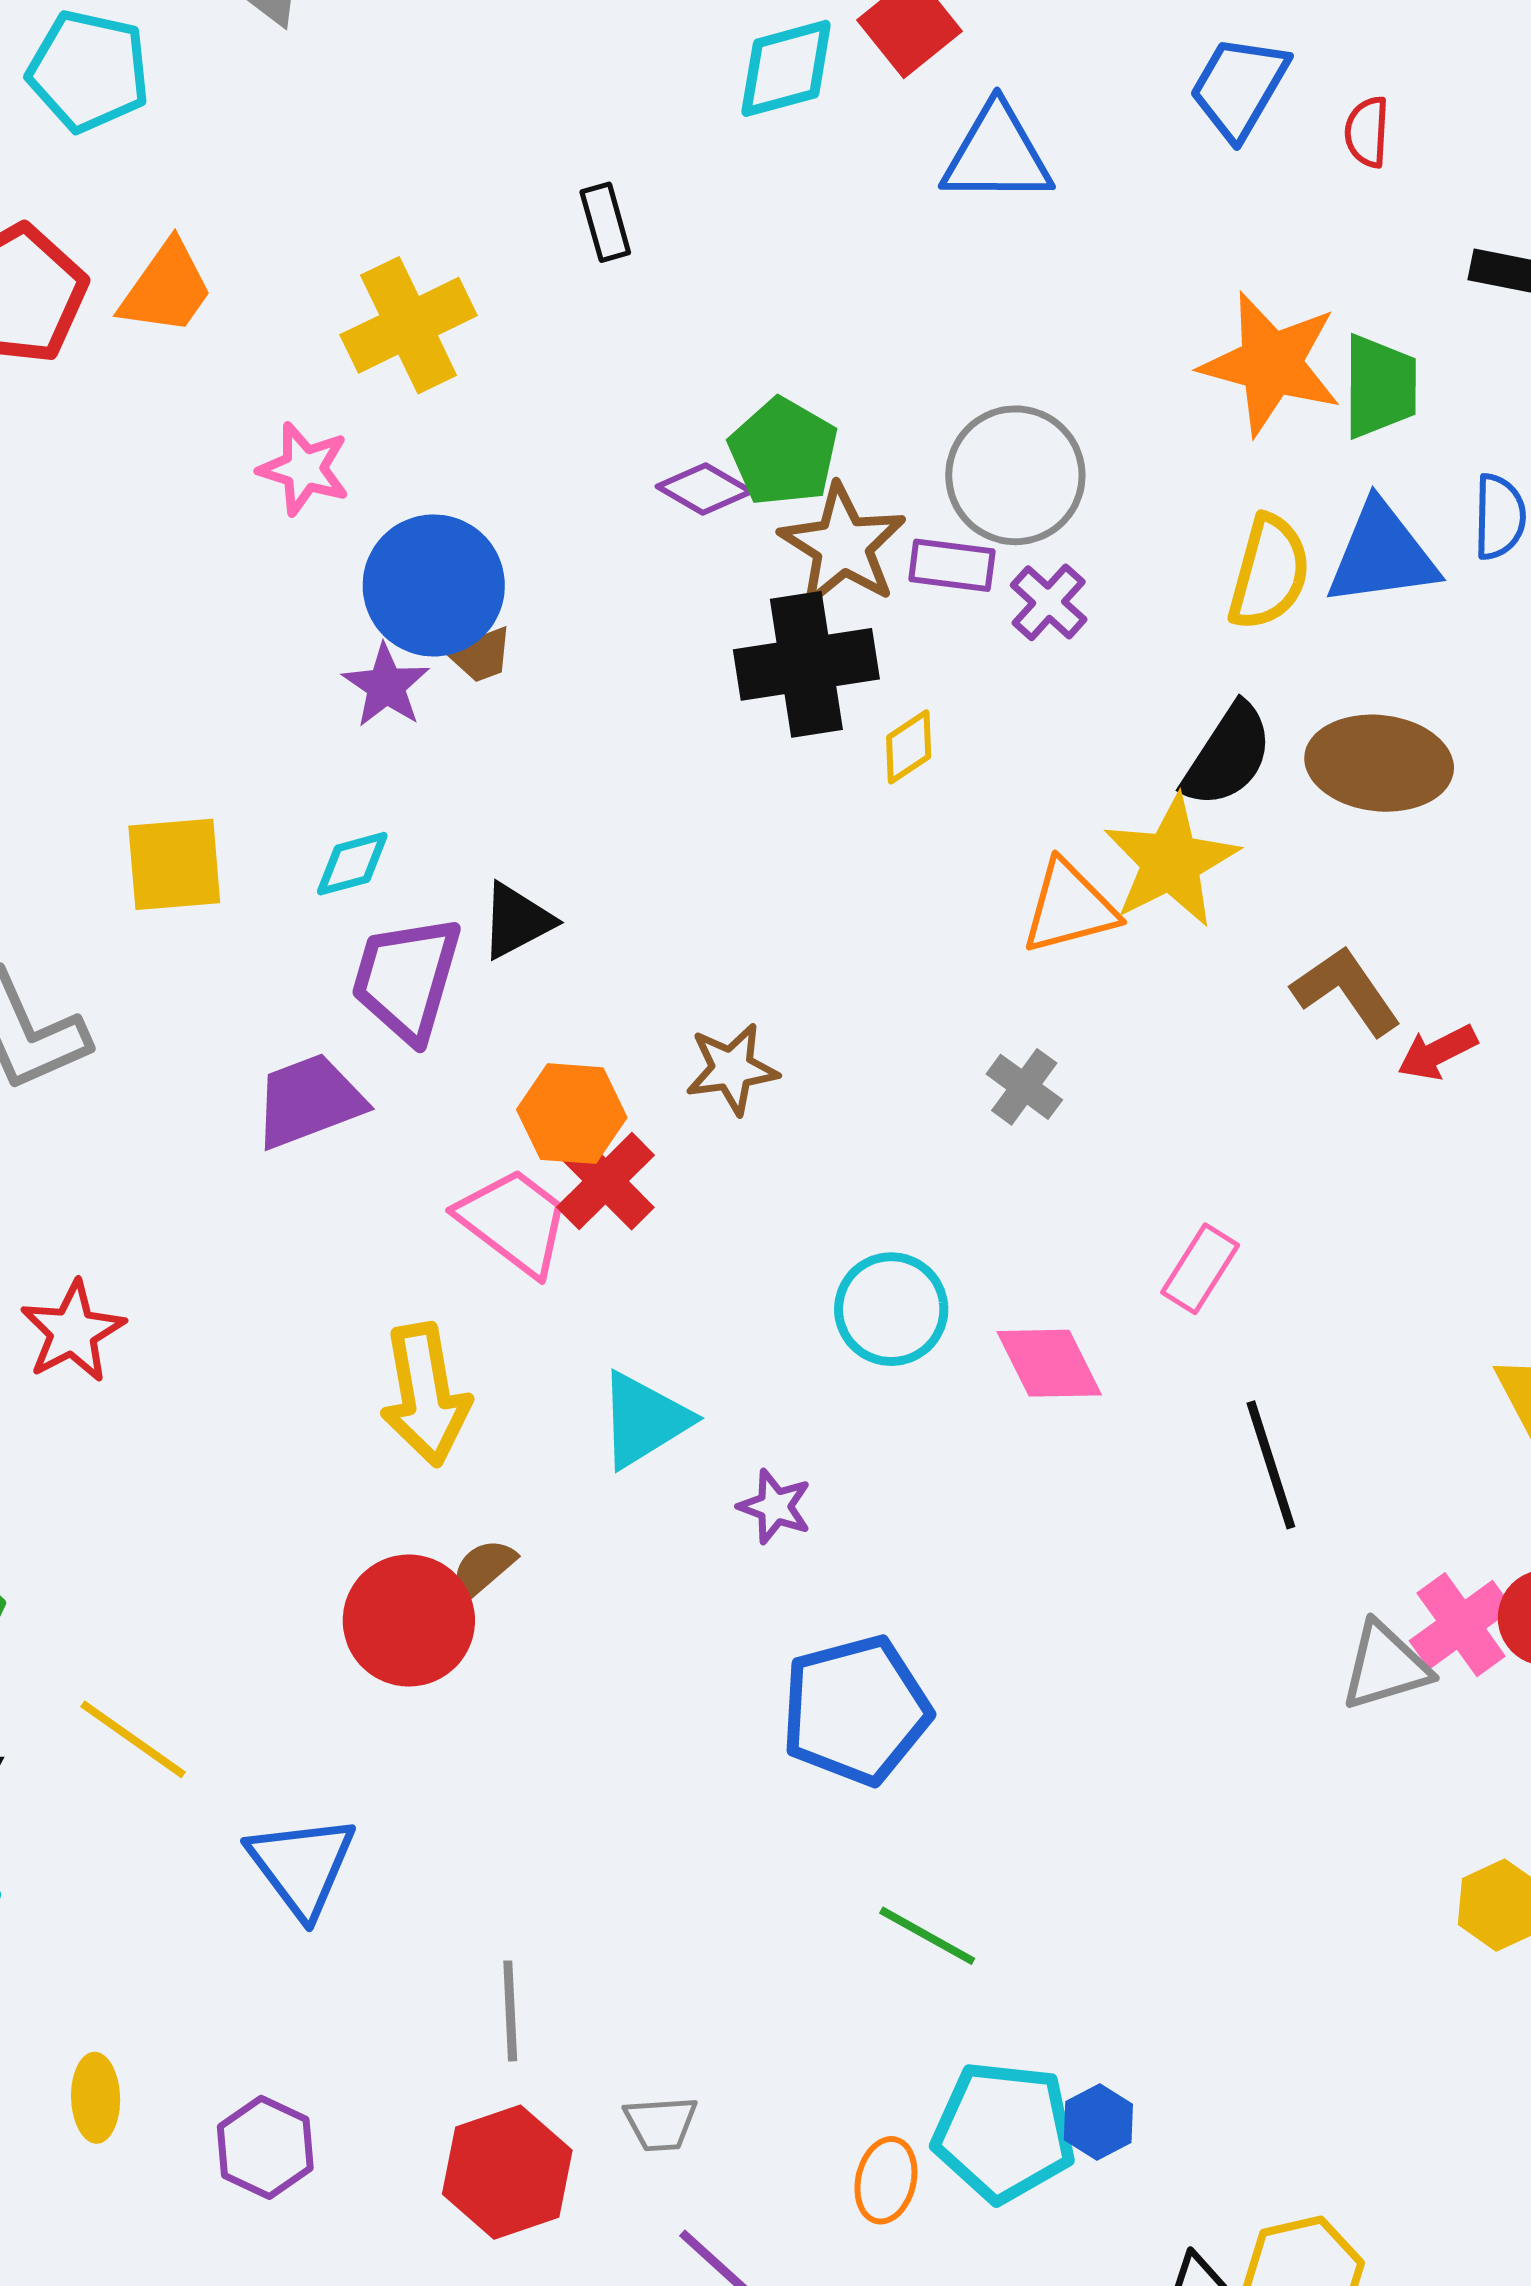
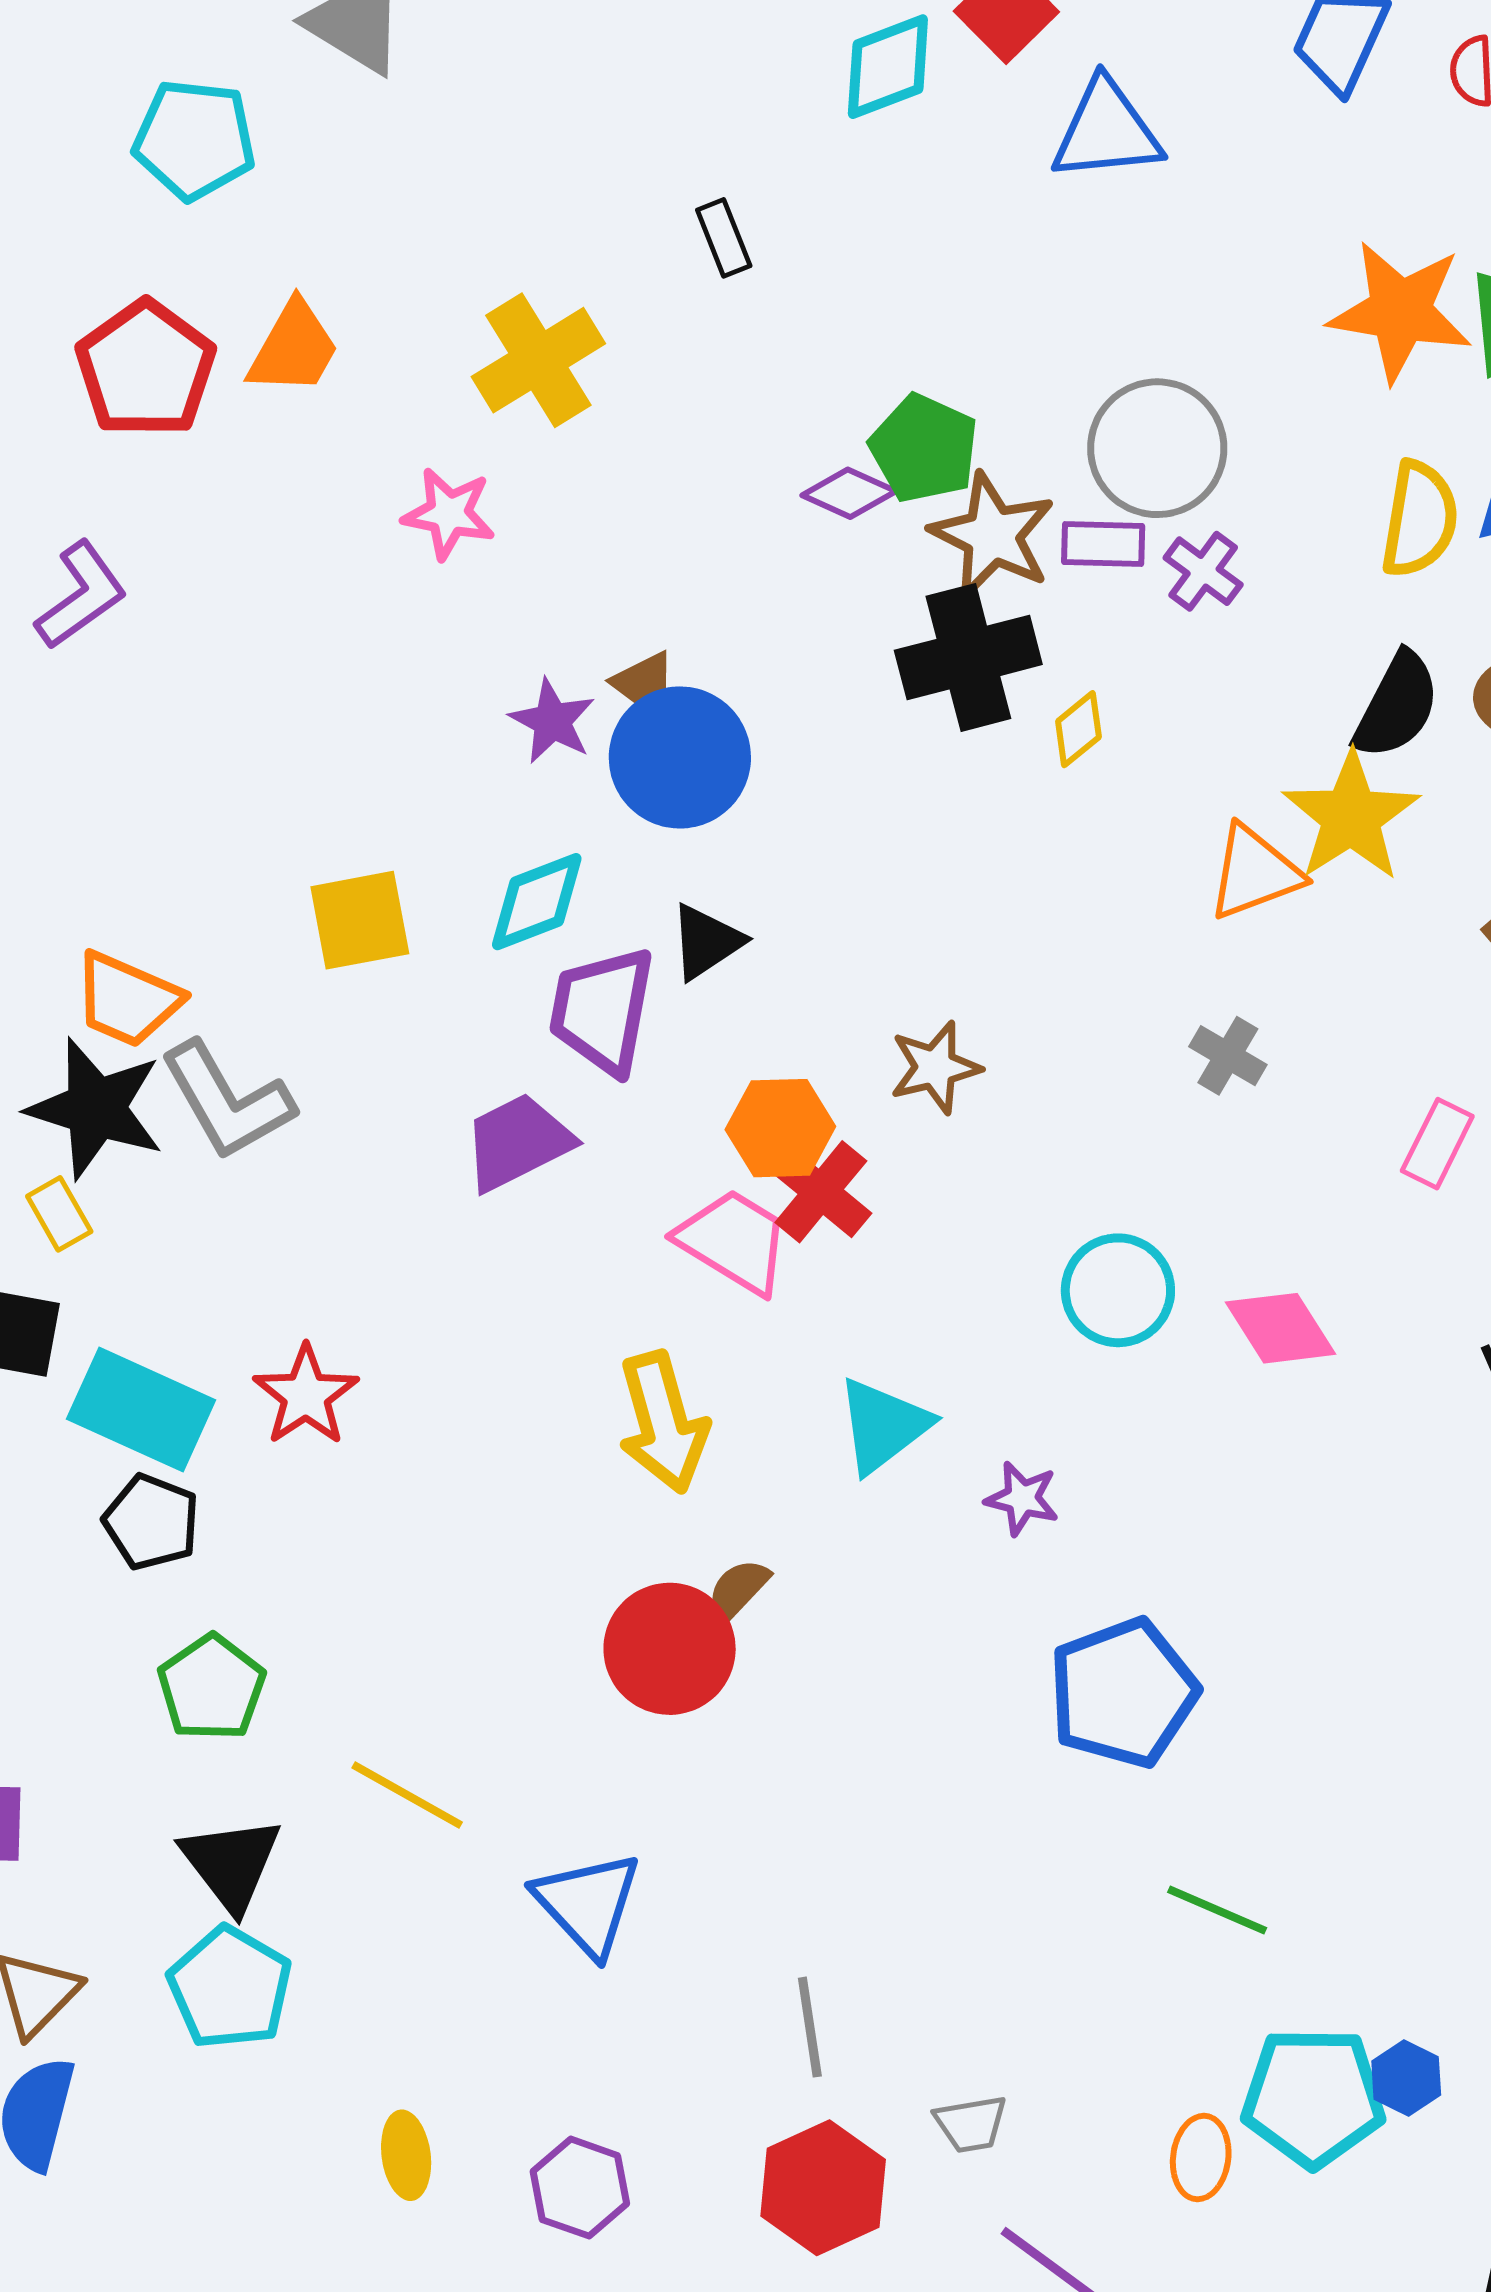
blue circle: (434, 585) -> (680, 757), moved
cyan diamond: (352, 864) -> (537, 902), size x1.4
pink rectangle: (1200, 1269) -> (1437, 1144), moved

